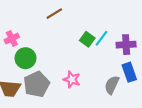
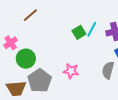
brown line: (54, 14) -> (30, 15), moved
green square: (87, 39) -> (79, 32), turned 32

